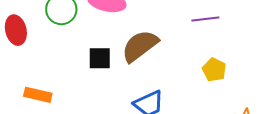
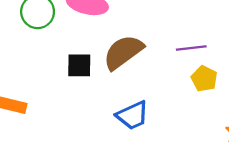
purple line: (205, 19) -> (191, 48), moved

